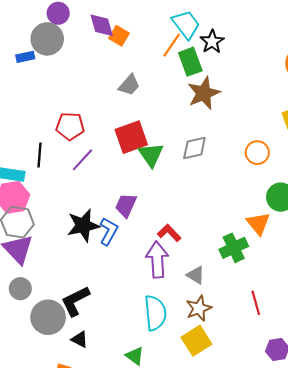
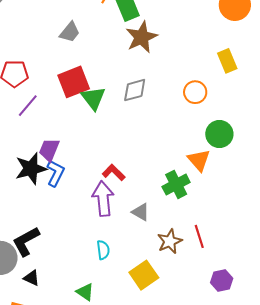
purple trapezoid: (126, 205) -> (49, 150), moved
brown star: (199, 308) -> (170, 241), moved
cyan semicircle: (155, 313) -> (103, 250), size x0.6

